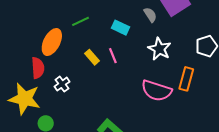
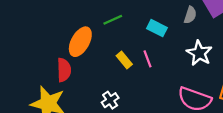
gray semicircle: (150, 15) -> (190, 15), turned 49
white cross: (62, 84) -> (110, 100), moved

